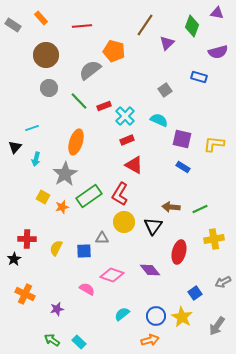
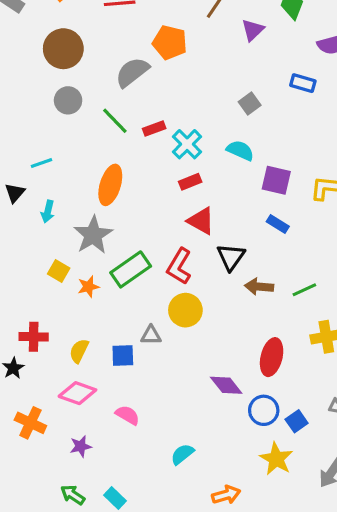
black triangle: (153, 226) -> (231, 257), moved
pink diamond: (112, 275) -> (77, 393), moved
blue circle: (156, 316) -> (264, 410), moved

